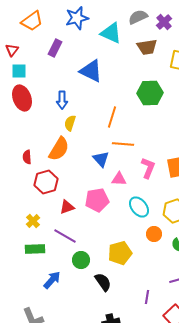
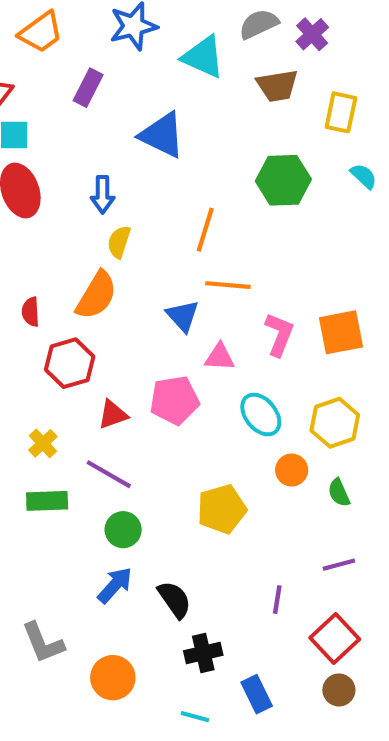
green circle: (81, 260) -> (123, 530), moved
blue arrow: (52, 280) -> (115, 585), moved
black semicircle: (103, 282) -> (174, 600), moved

